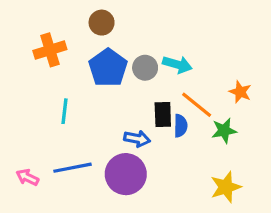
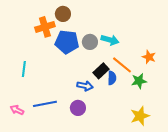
orange cross: (50, 50) -> (45, 27), moved
blue pentagon: (108, 68) -> (67, 42), turned -30
cyan line: (64, 111) -> (24, 69), moved
black rectangle: (163, 114) -> (101, 71), turned 49
purple circle: (126, 174) -> (78, 108), size x0.6

